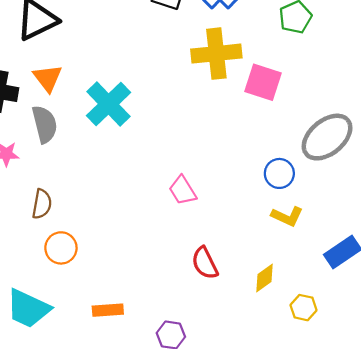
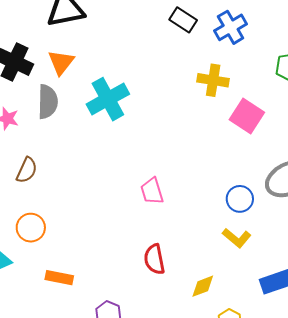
yellow cross: (216, 54) -> (213, 80), size x0.7
orange circle: (61, 248) -> (31, 228), moved

